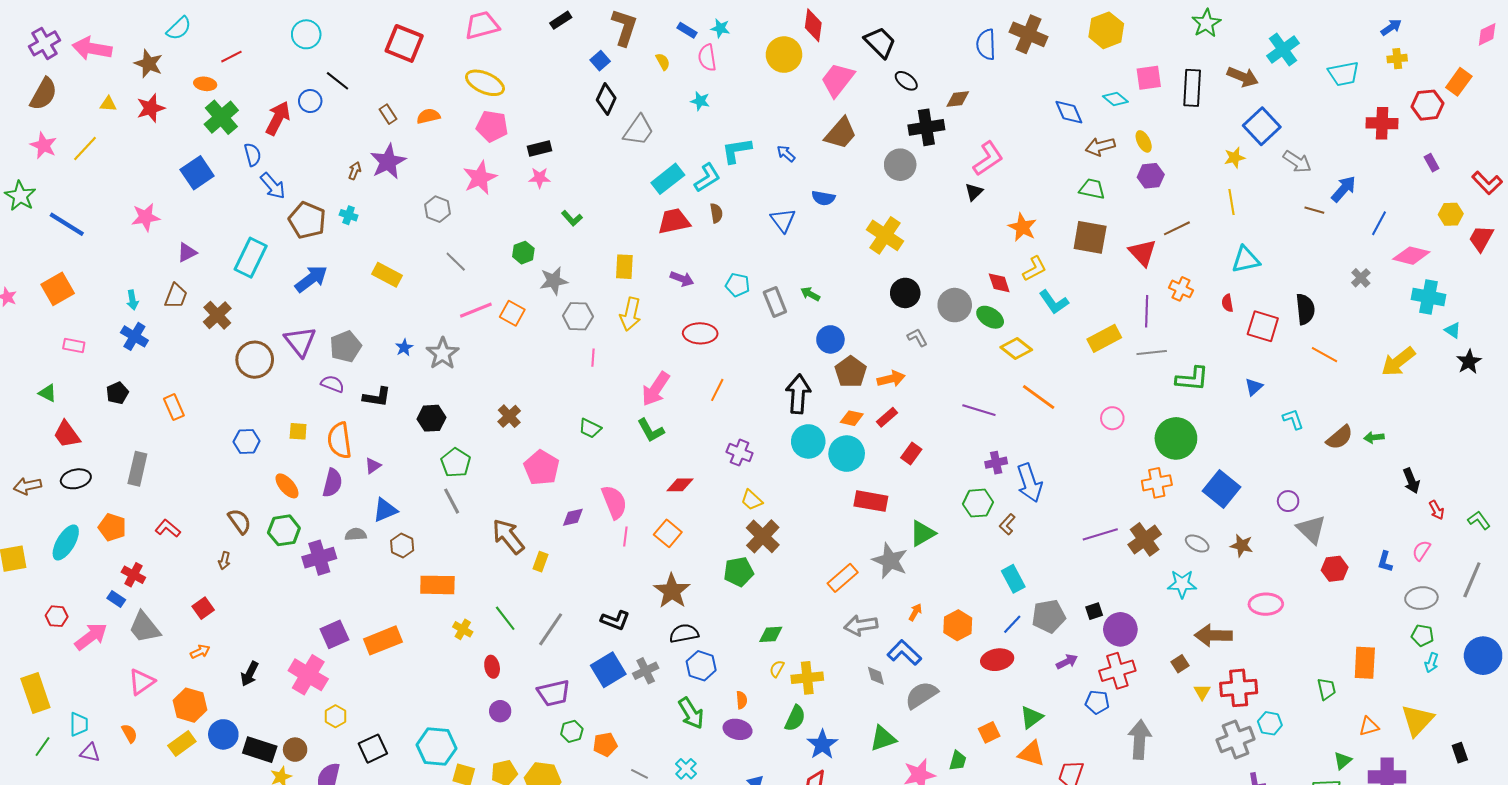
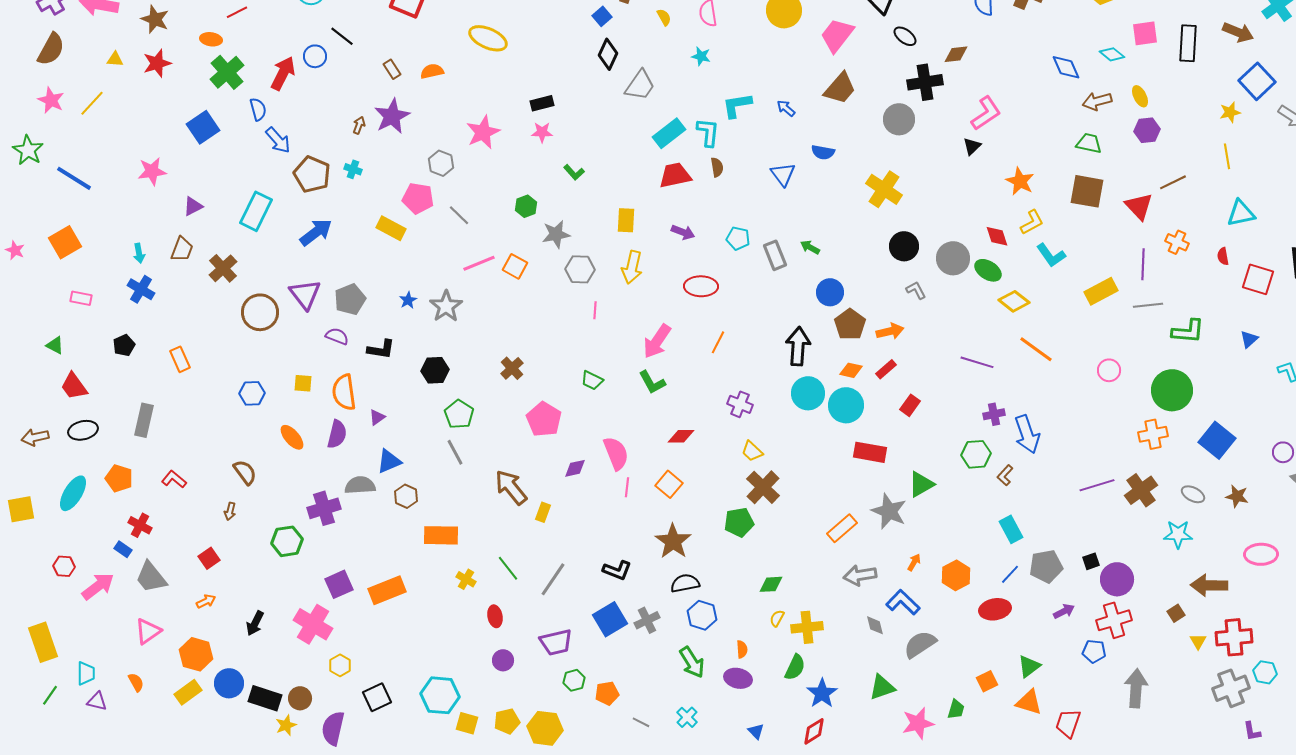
pink pentagon: (492, 126) -> (418, 198), moved
cyan L-shape: (707, 178) -> (708, 132), turned -52
green hexagon: (284, 530) -> (287, 541), moved
gray semicircle: (356, 534) -> (360, 485), size x1.4

